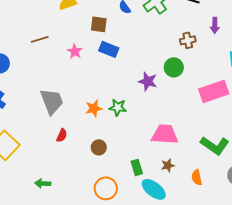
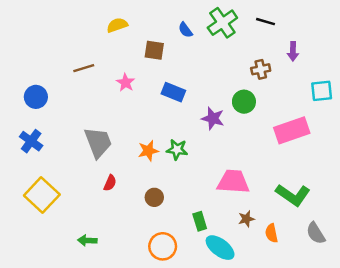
blue rectangle: (109, 49) -> (173, 92), moved
brown star: (168, 165) -> (246, 219), moved

